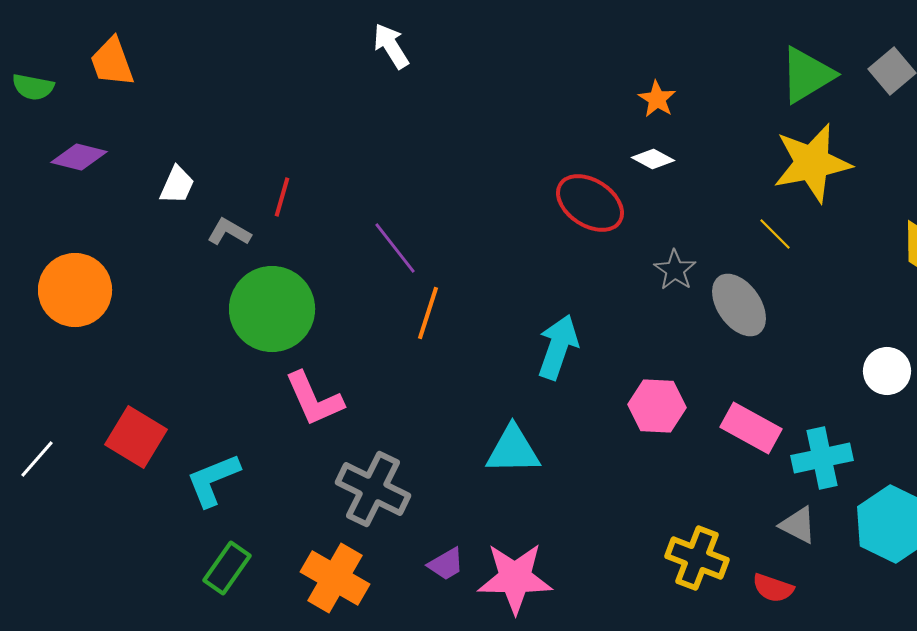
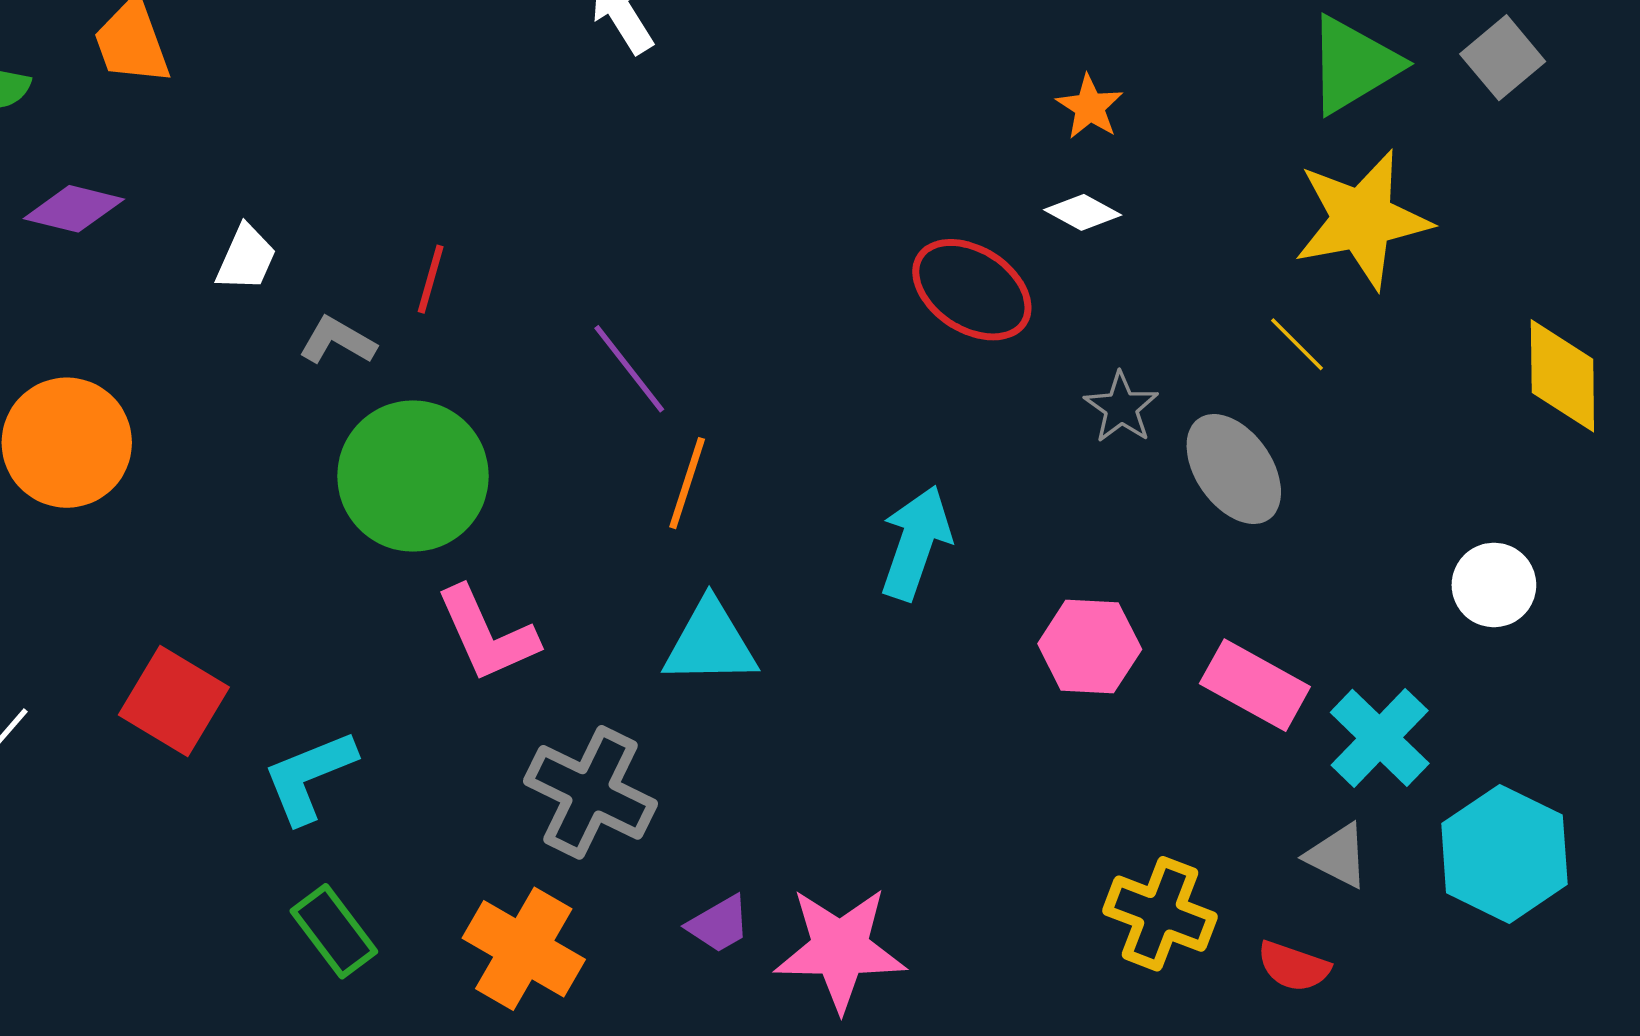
cyan triangle: (513, 450) -> (710, 643), moved
cyan cross: (822, 458) -> (1380, 738), turned -34
green rectangle: (227, 568) -> (334, 931), turned -72

